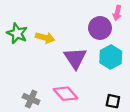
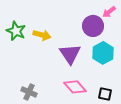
pink arrow: (117, 13) -> (109, 12), turned 40
pink diamond: (66, 94) -> (75, 87), moved

